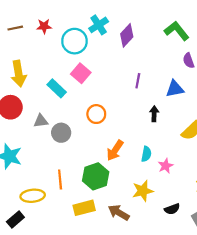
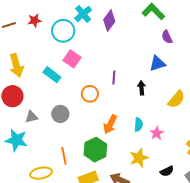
purple line: (138, 81) -> (114, 77), moved
gray triangle: (41, 121) -> (31, 117), moved

